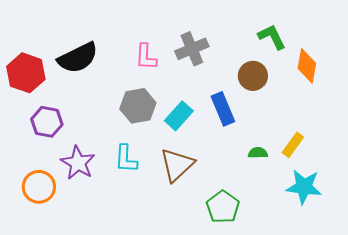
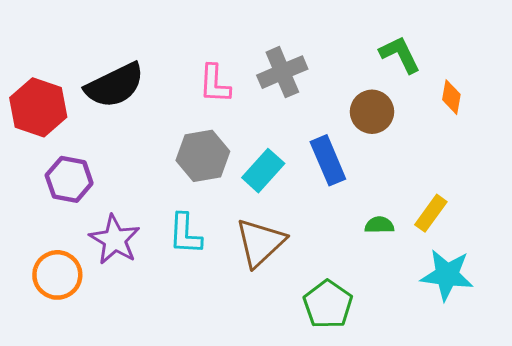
orange diamond: (307, 66) -> (451, 97), size x0.7

